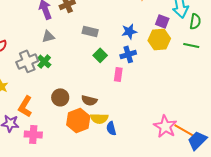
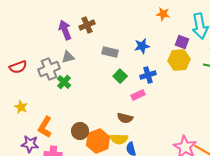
blue star: (129, 31) -> (142, 46), moved
gray cross: (27, 61) -> (49, 69), moved
pink rectangle: (118, 74) -> (138, 95), turned 56
brown circle: (60, 97) -> (80, 131), moved
brown semicircle: (89, 100) -> (125, 118), moved

